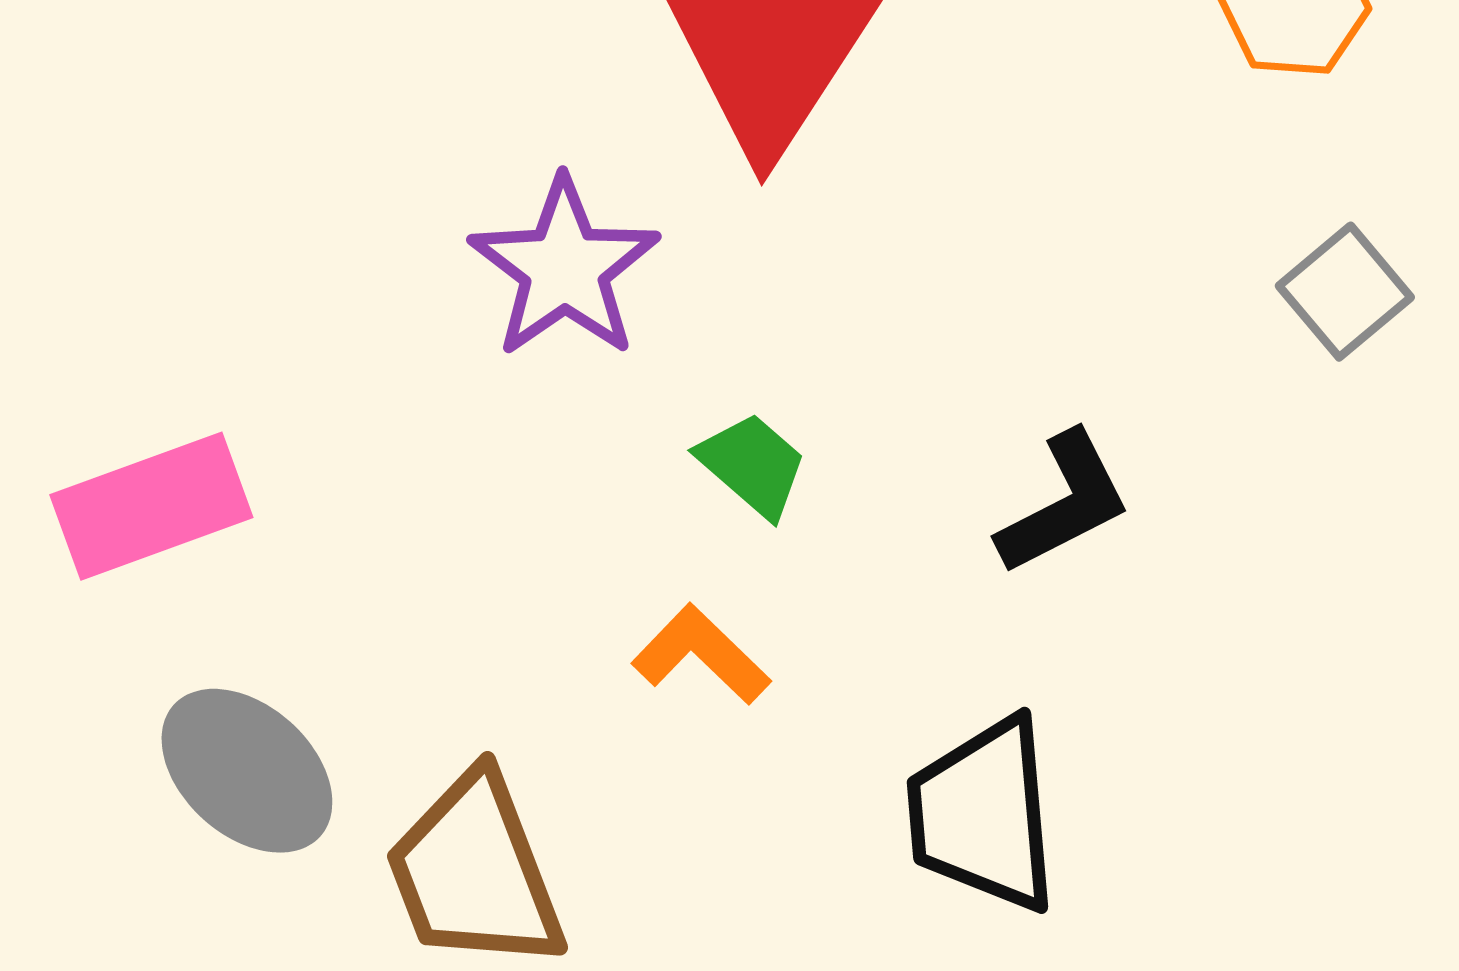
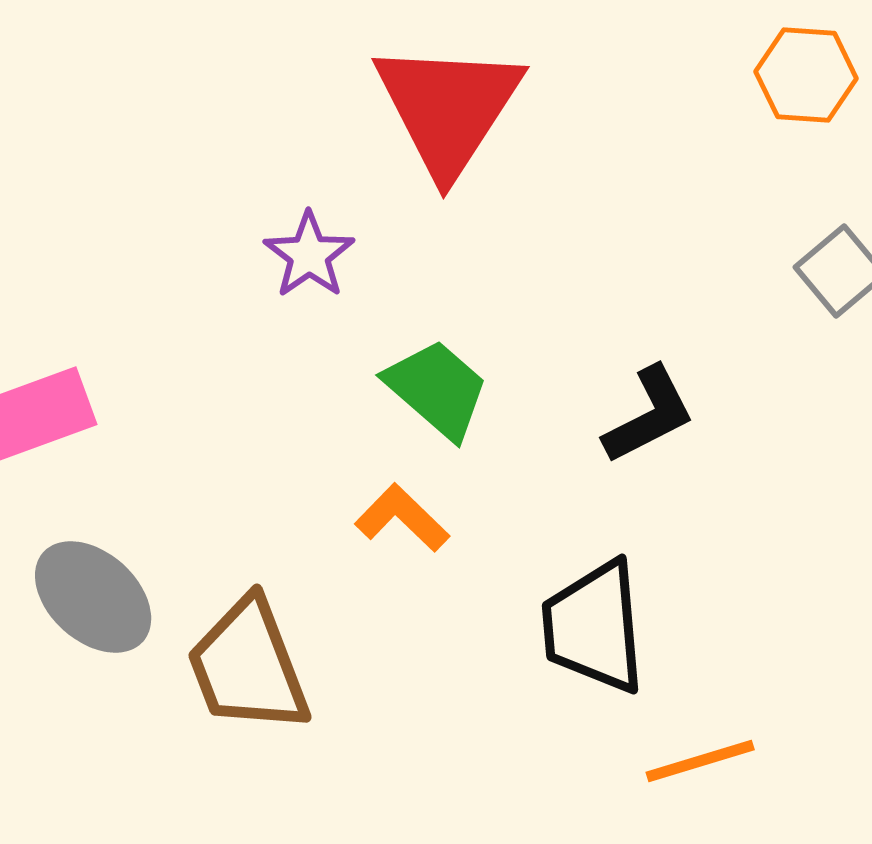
purple star: (564, 268) -> (309, 255), size x0.7
green trapezoid: (753, 465) -> (437, 389), size x1.4

